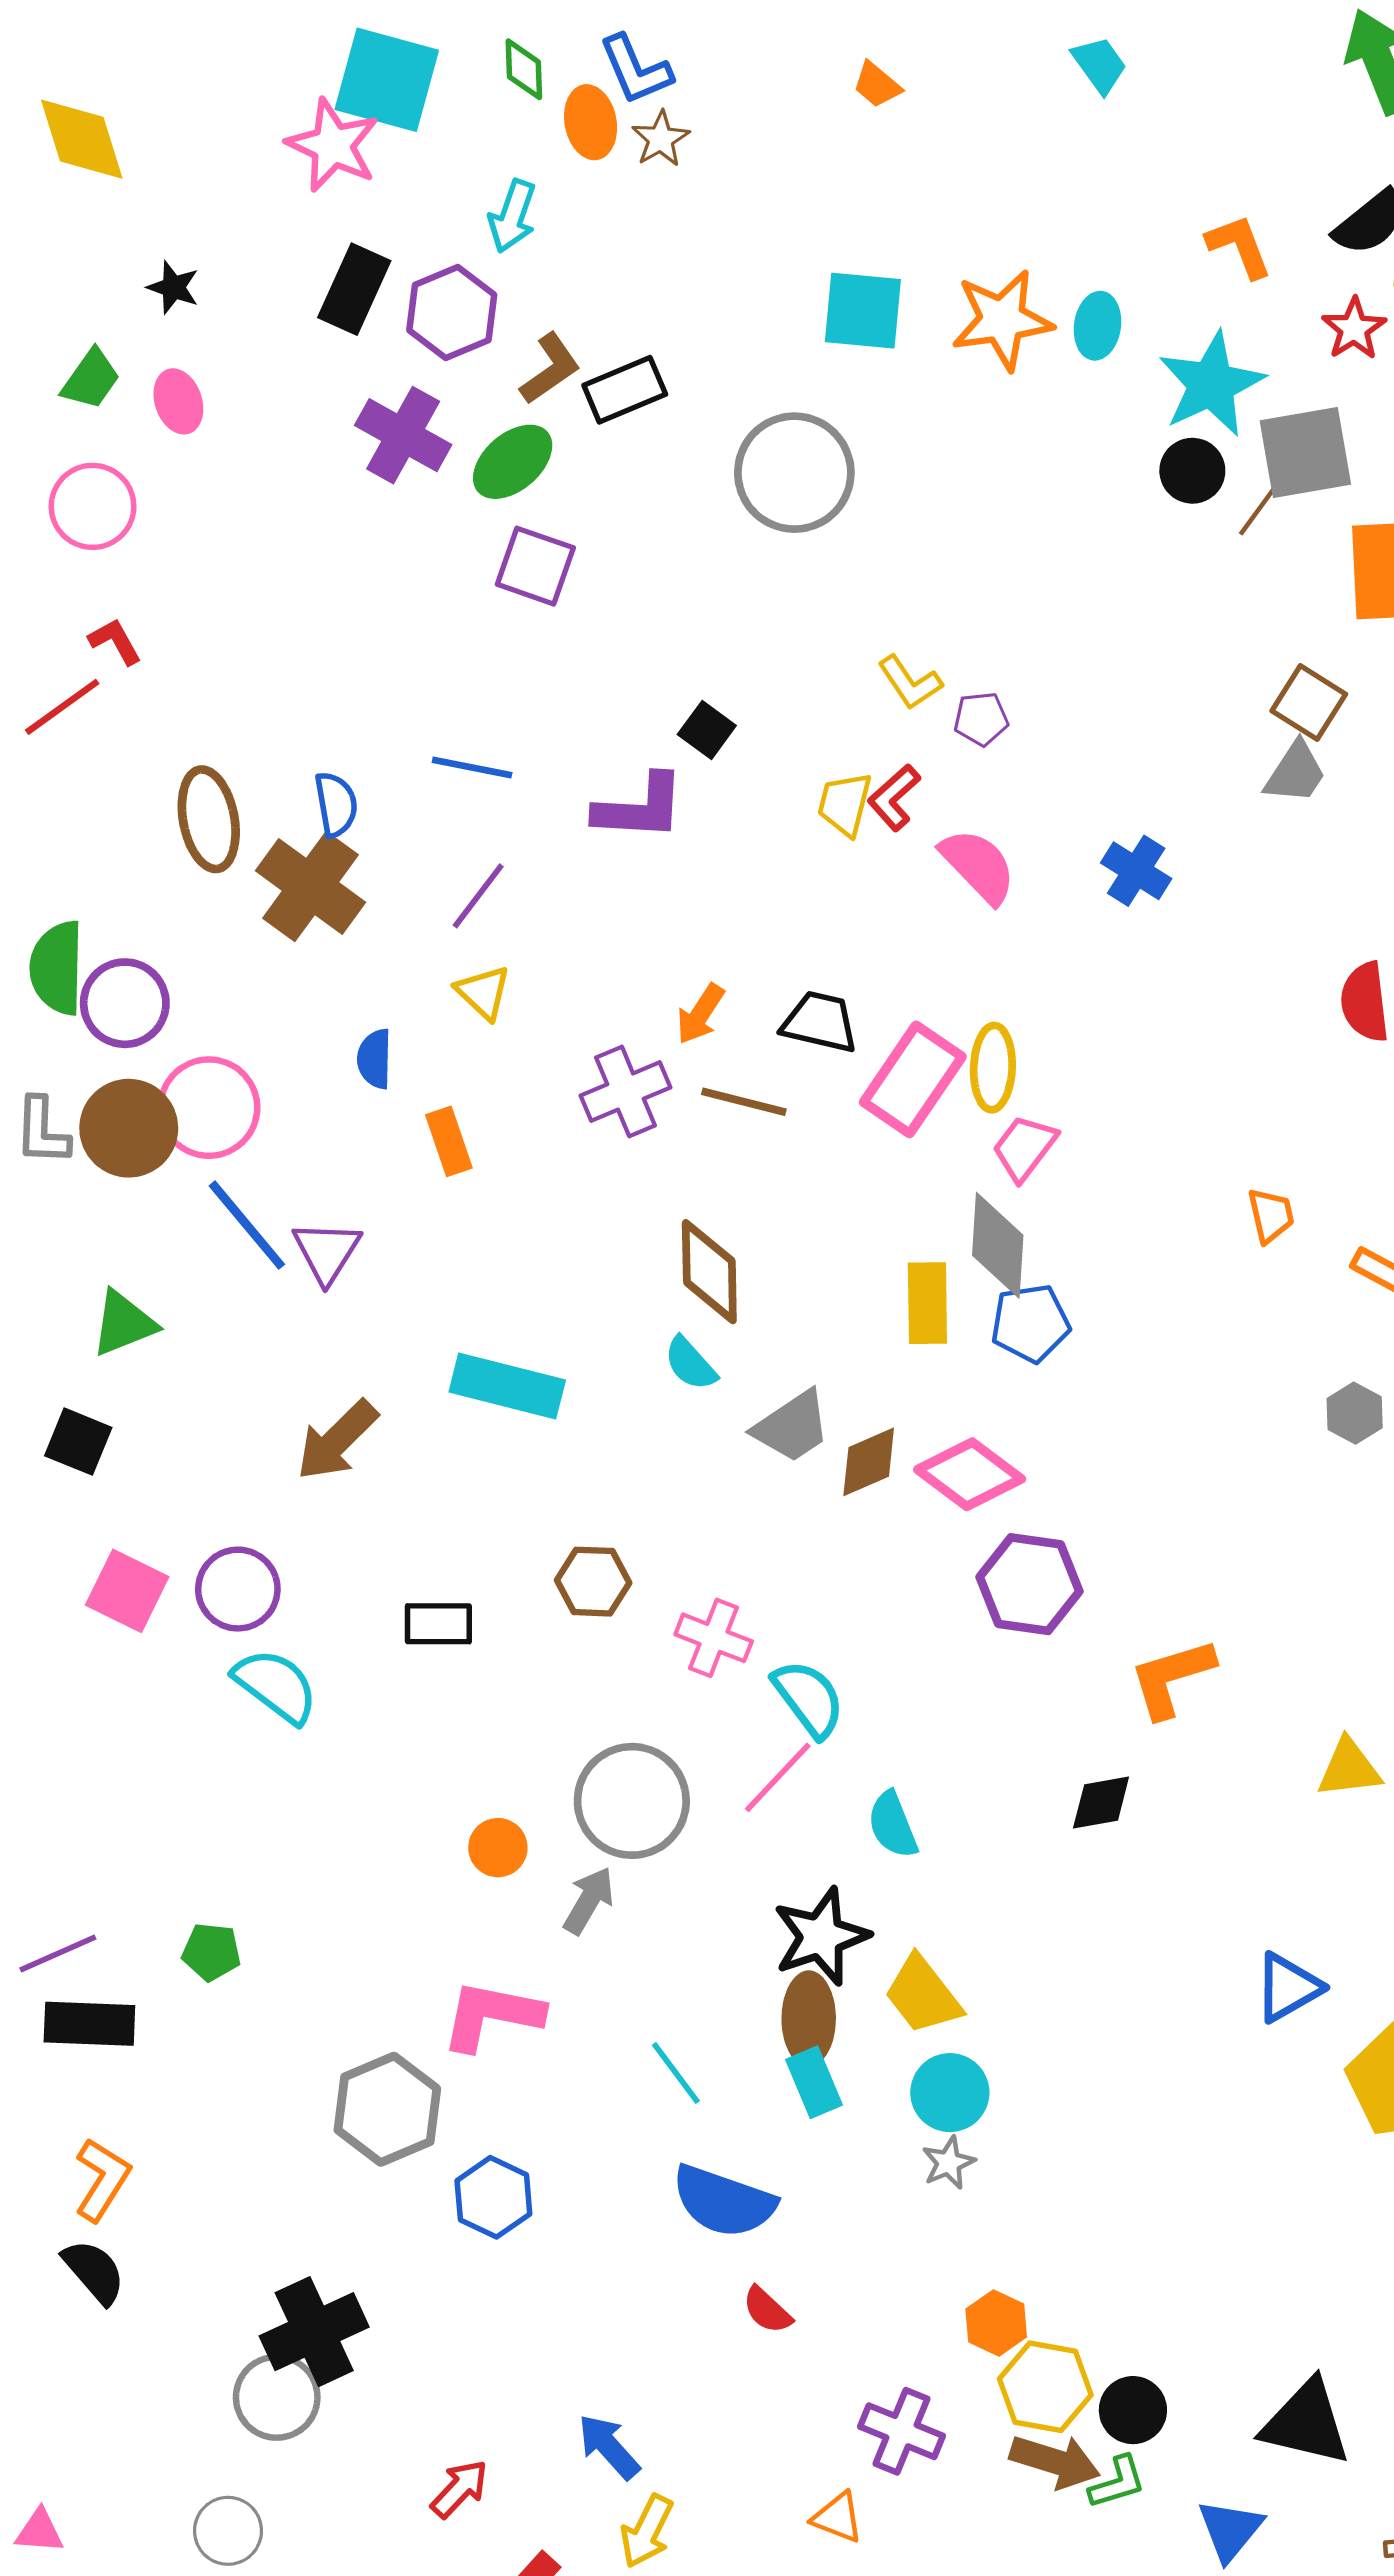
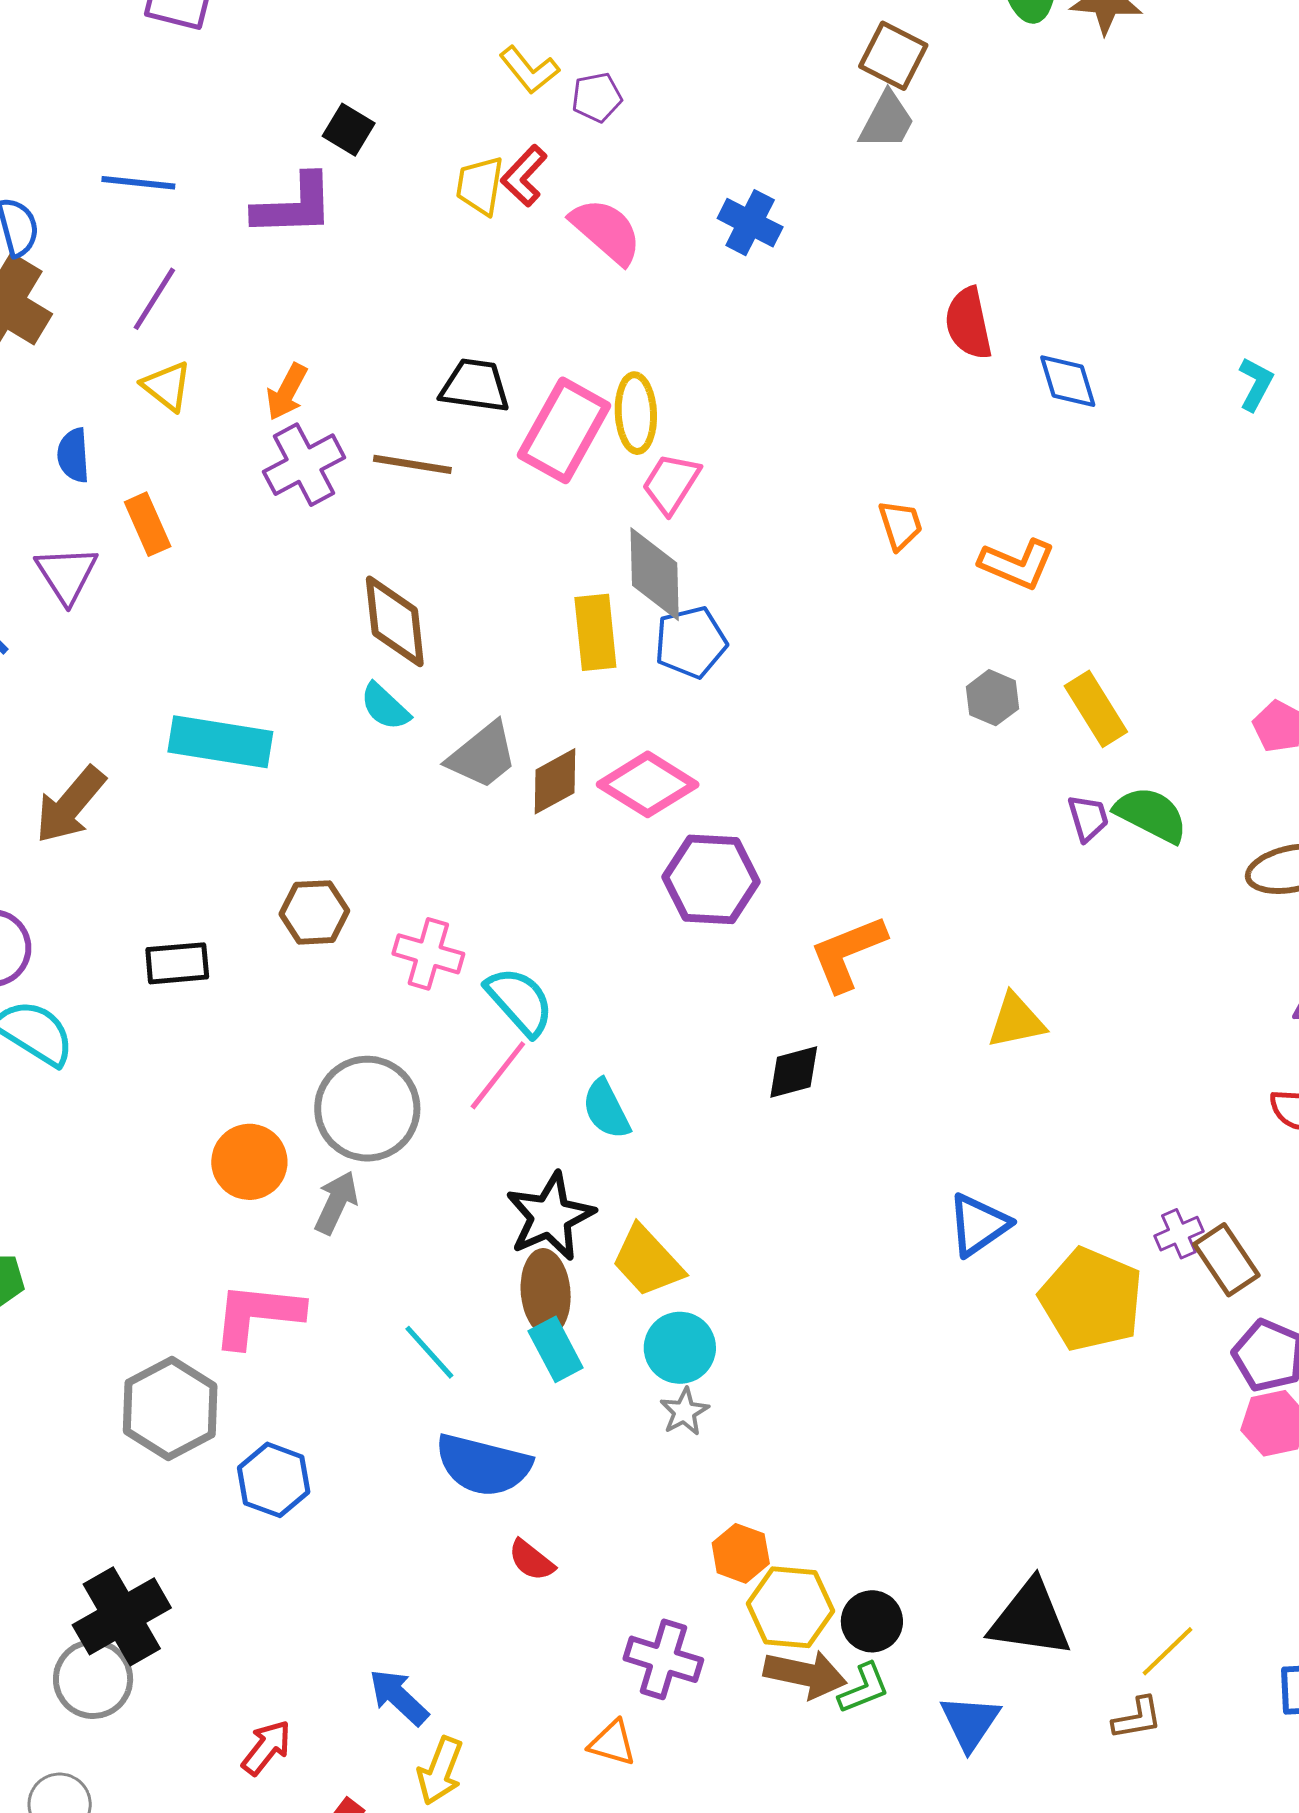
orange arrow: (700, 1014) -> (287, 392), moved
purple triangle: (327, 1252) -> (67, 574), moved
orange circle: (498, 1848) -> (249, 1162), size x1.4

